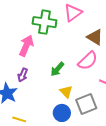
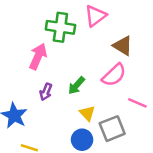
purple arrow: (23, 75) -> (46, 92), moved

